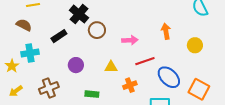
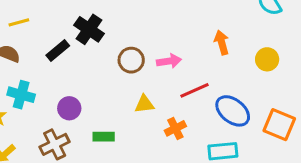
brown circle: (97, 30) -> (131, 60), moved
black rectangle: (59, 36) -> (58, 50), moved
cyan cross: (30, 53) -> (21, 95), turned 30
purple circle: (76, 65) -> (69, 108), moved
green rectangle: (92, 94) -> (104, 137), moved

